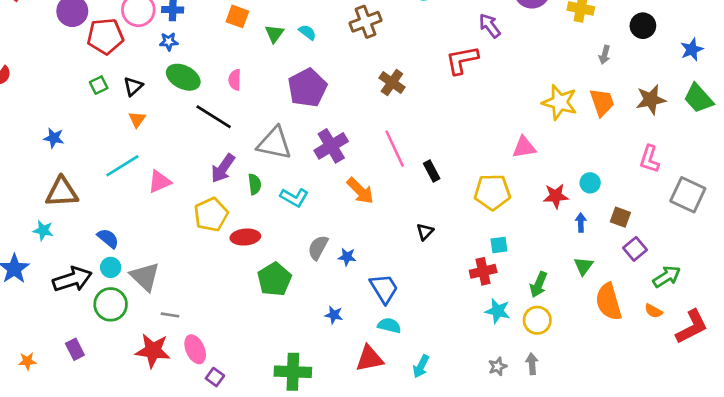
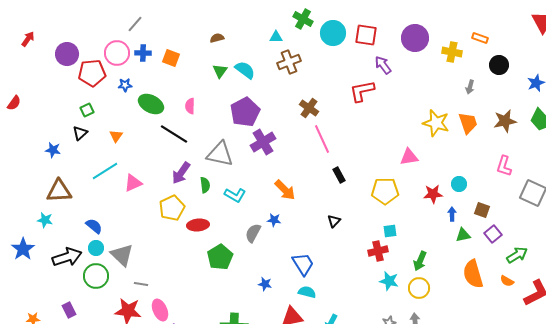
orange square: (237, 16) -> (171, 58), moved
cyan semicircle: (307, 32) -> (245, 70), size x1.5
blue star: (169, 42) -> (125, 85), moved
black triangle: (133, 86) -> (80, 133), moved
purple cross: (331, 146) -> (263, 142), moved
pink line: (395, 149) -> (322, 139), moved
blue star: (347, 257) -> (274, 220), moved
green triangle: (583, 266) -> (463, 235), moved, turned 42

